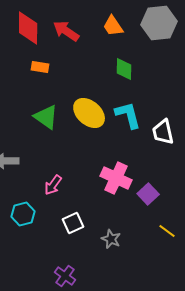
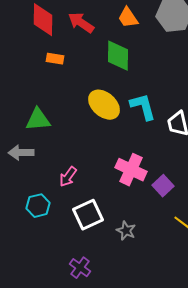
green diamond: (124, 69) -> (118, 56), moved, size x1.4
green triangle: (46, 117) -> (38, 120), moved, turned -40
white square: (73, 223) -> (88, 215), size x1.4

